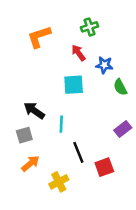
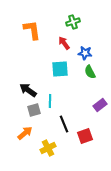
orange L-shape: (39, 37) -> (32, 30), turned 100
green semicircle: (120, 87) -> (90, 72), moved
gray square: (24, 135) -> (34, 110), moved

